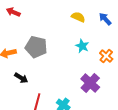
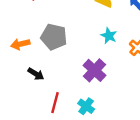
purple cross: (90, 83) -> (94, 70), moved

